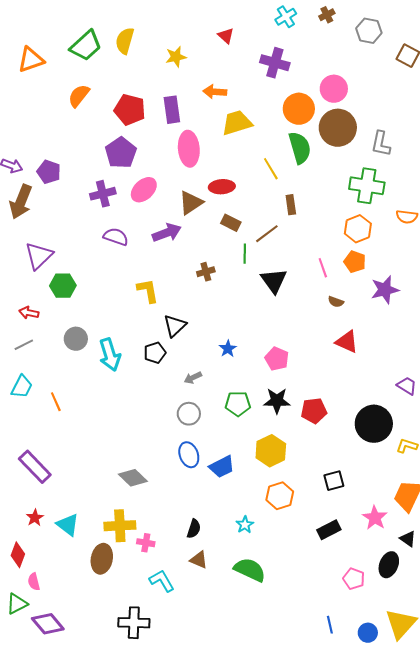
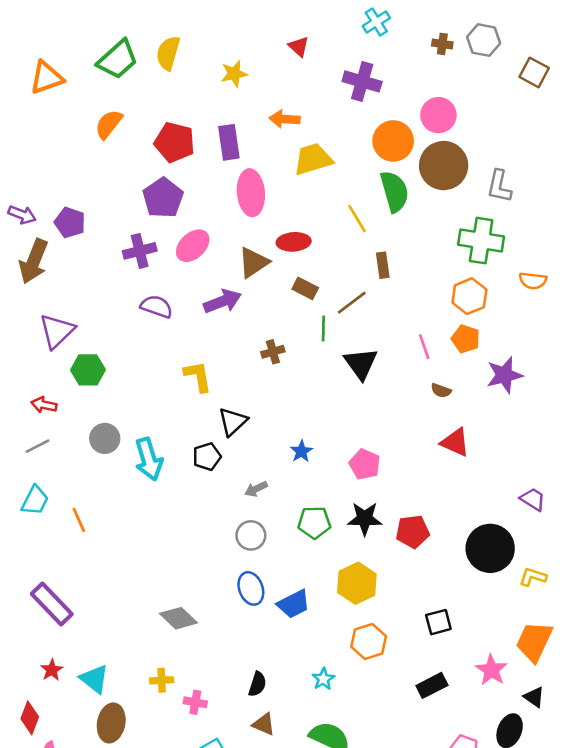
brown cross: (327, 15) -> (442, 44), moved, turned 35
yellow cross: (120, 526) -> (162, 680), size x0.6
brown ellipse: (102, 559) -> (111, 723), moved

